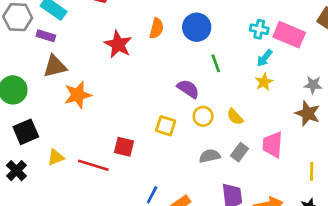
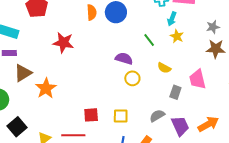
orange semicircle: (156, 28) -> (92, 12), moved
green line: (216, 63) -> (149, 40), moved
yellow circle: (203, 116) -> (132, 78), moved
yellow square: (166, 126) -> (121, 116), moved
gray semicircle: (210, 156) -> (157, 116), moved

